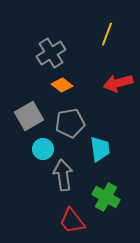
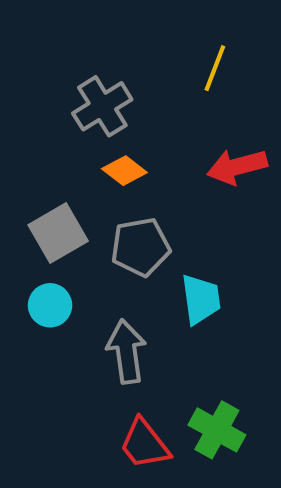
cyan circle: (43, 149) -> (50, 305), moved
green cross: (106, 197) -> (217, 430), moved

